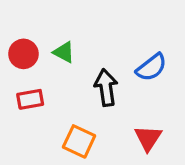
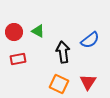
orange square: (79, 141) -> (59, 84), moved

